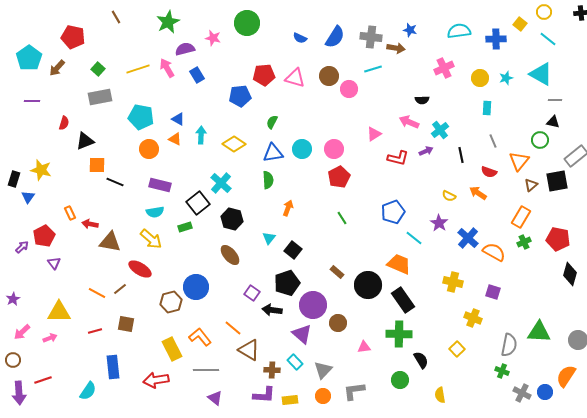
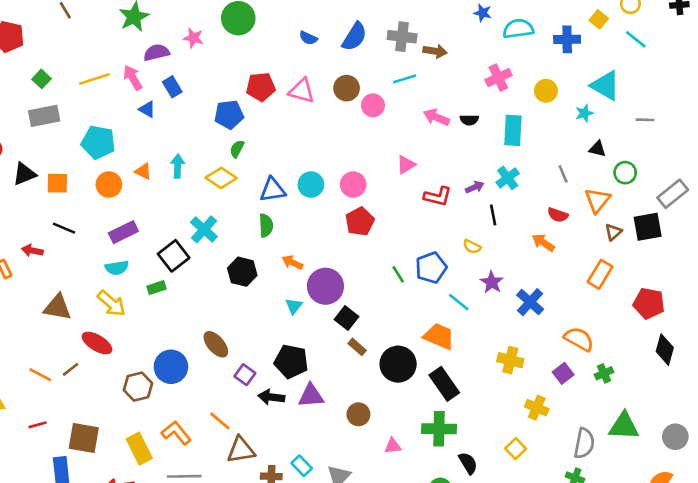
blue star: (410, 30) -> (483, 13), moved
cyan triangle: (541, 74) -> (605, 86), moved
cyan star: (506, 78) -> (584, 113), moved
cyan rectangle: (487, 108) -> (513, 130), moved, size x1.6
blue triangle: (178, 119) -> (147, 109), moved
green semicircle: (272, 122) -> (237, 149), moved
pink arrow: (409, 122) -> (436, 117), moved
black triangle: (553, 122) -> (597, 149), moved
cyan cross: (440, 130) -> (508, 178), moved
black line: (461, 155) -> (493, 215), moved
orange square: (97, 165) -> (57, 183), moved
purple rectangle: (160, 185) -> (123, 232), turned -40
yellow semicircle: (449, 196) -> (472, 247), moved
orange arrow: (288, 208) -> (292, 262), turned -84
green line: (342, 218) -> (398, 274), moved
black hexagon: (232, 219) -> (242, 272), moved
red arrow: (90, 224) -> (32, 251), moved
cyan triangle: (269, 238) -> (294, 306), moved
green cross: (524, 242) -> (604, 373), moved
black square: (293, 250) -> (347, 318), moved
orange semicircle: (494, 252) -> (579, 339), moved
brown ellipse: (230, 255) -> (216, 344), moved
black pentagon: (287, 283) -> (291, 361), turned 30
purple square: (493, 292) -> (563, 373), turned 35
purple circle: (313, 305) -> (325, 286), moved
brown square: (126, 324) -> (84, 438), moved, size x1.4
purple triangle: (302, 334) -> (311, 396), moved, turned -45
brown triangle: (249, 350) -> (241, 450), turned -40

